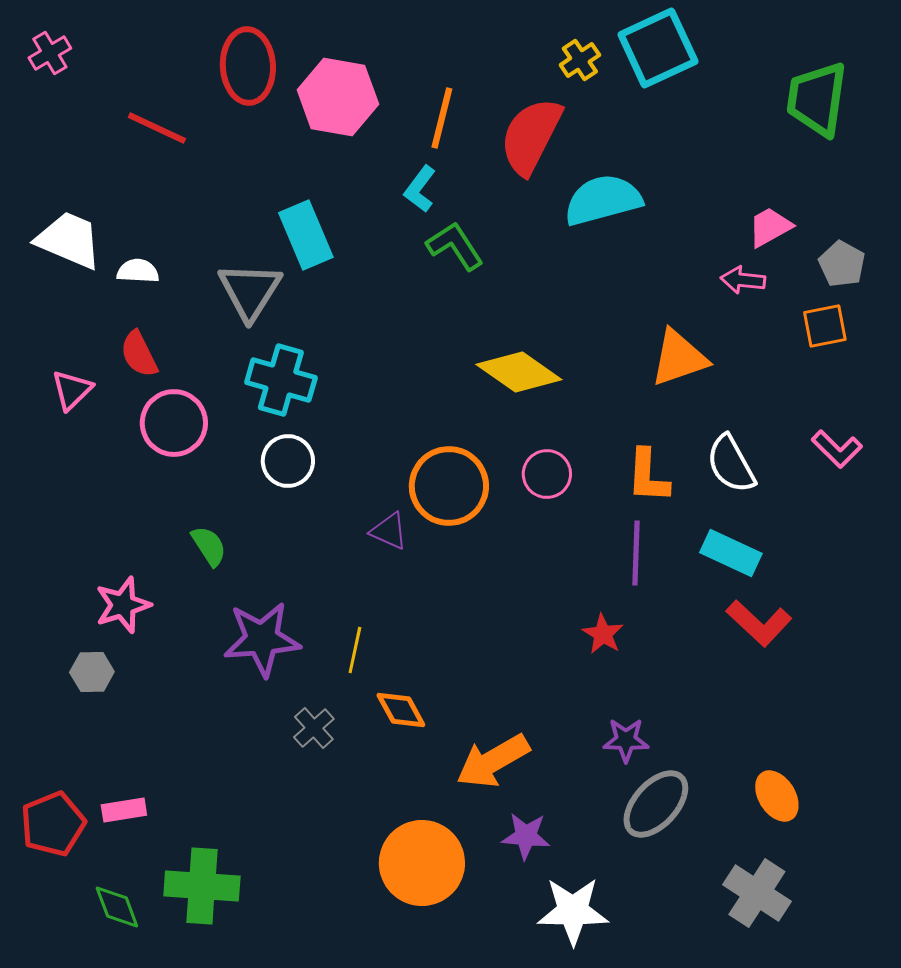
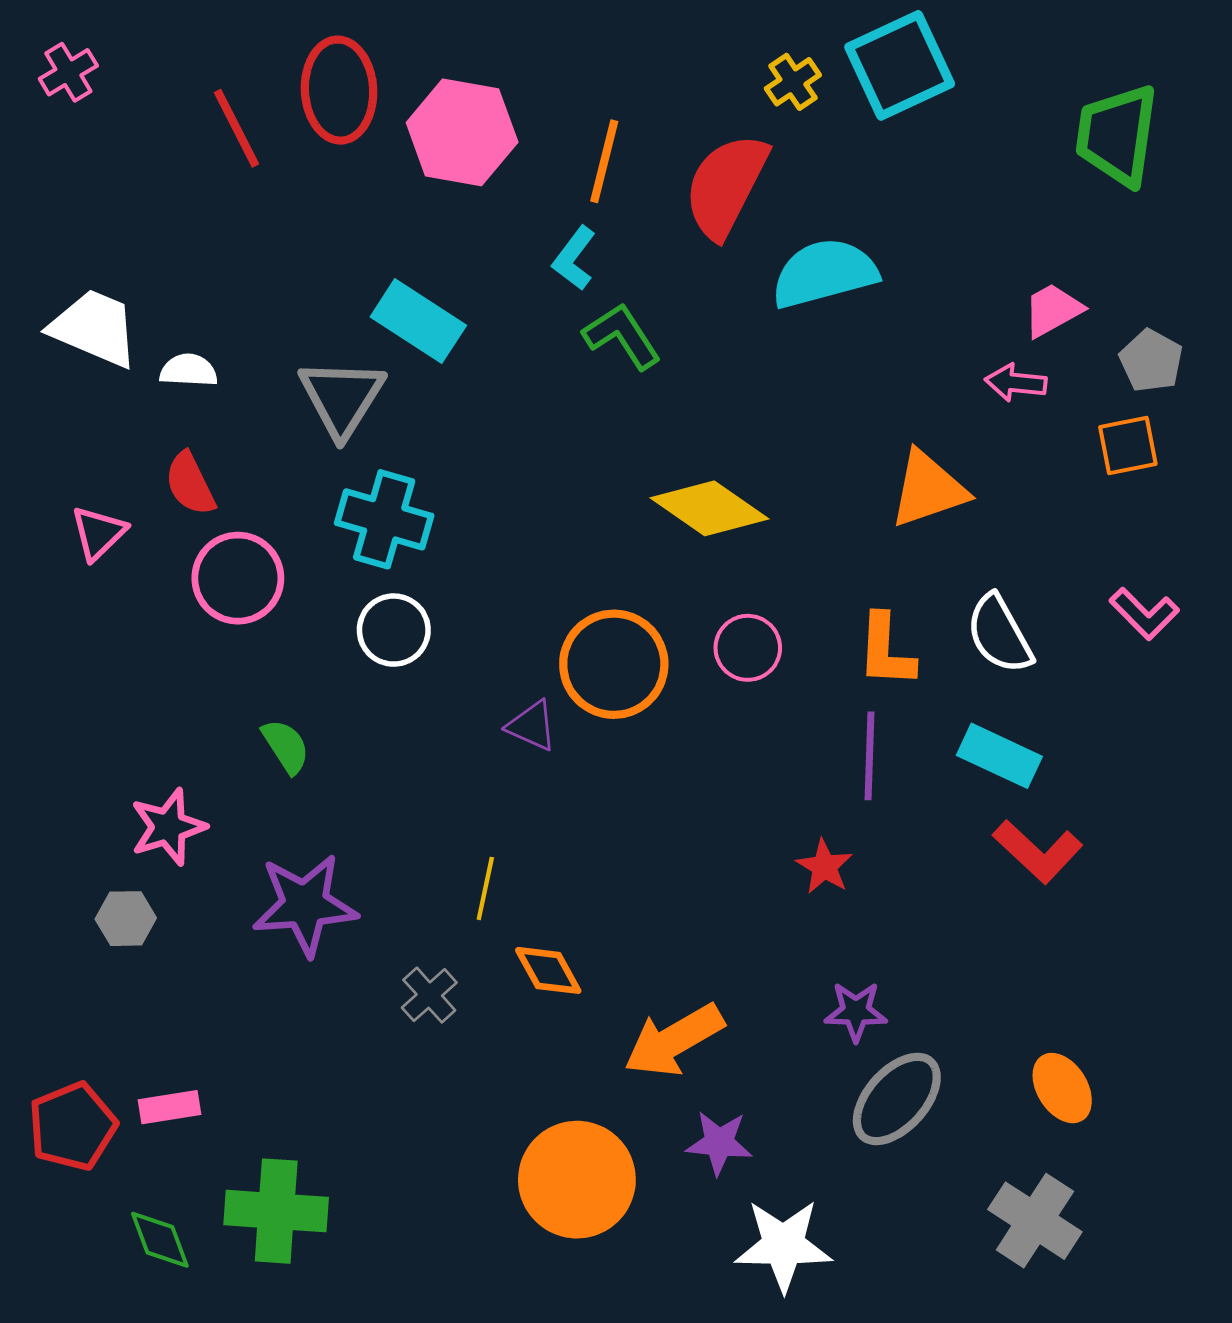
red line: (157, 128) -> (237, 128), moved, turned 38
cyan rectangle: (306, 235) -> (418, 321), turned -34
purple star: (262, 639) -> (305, 905), moved

